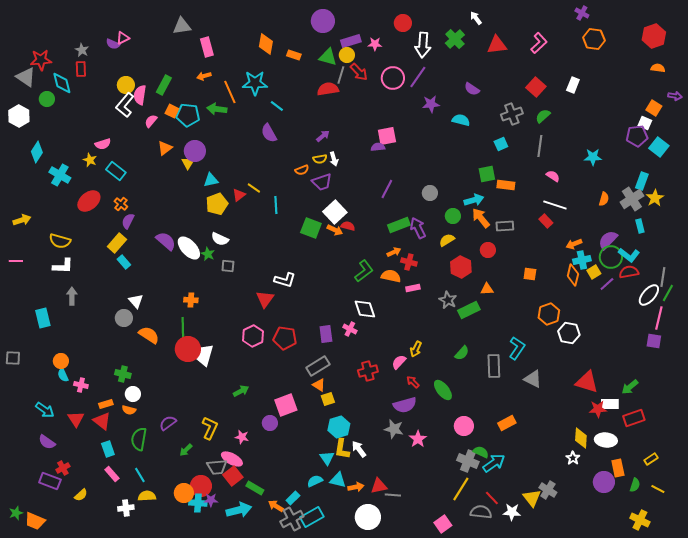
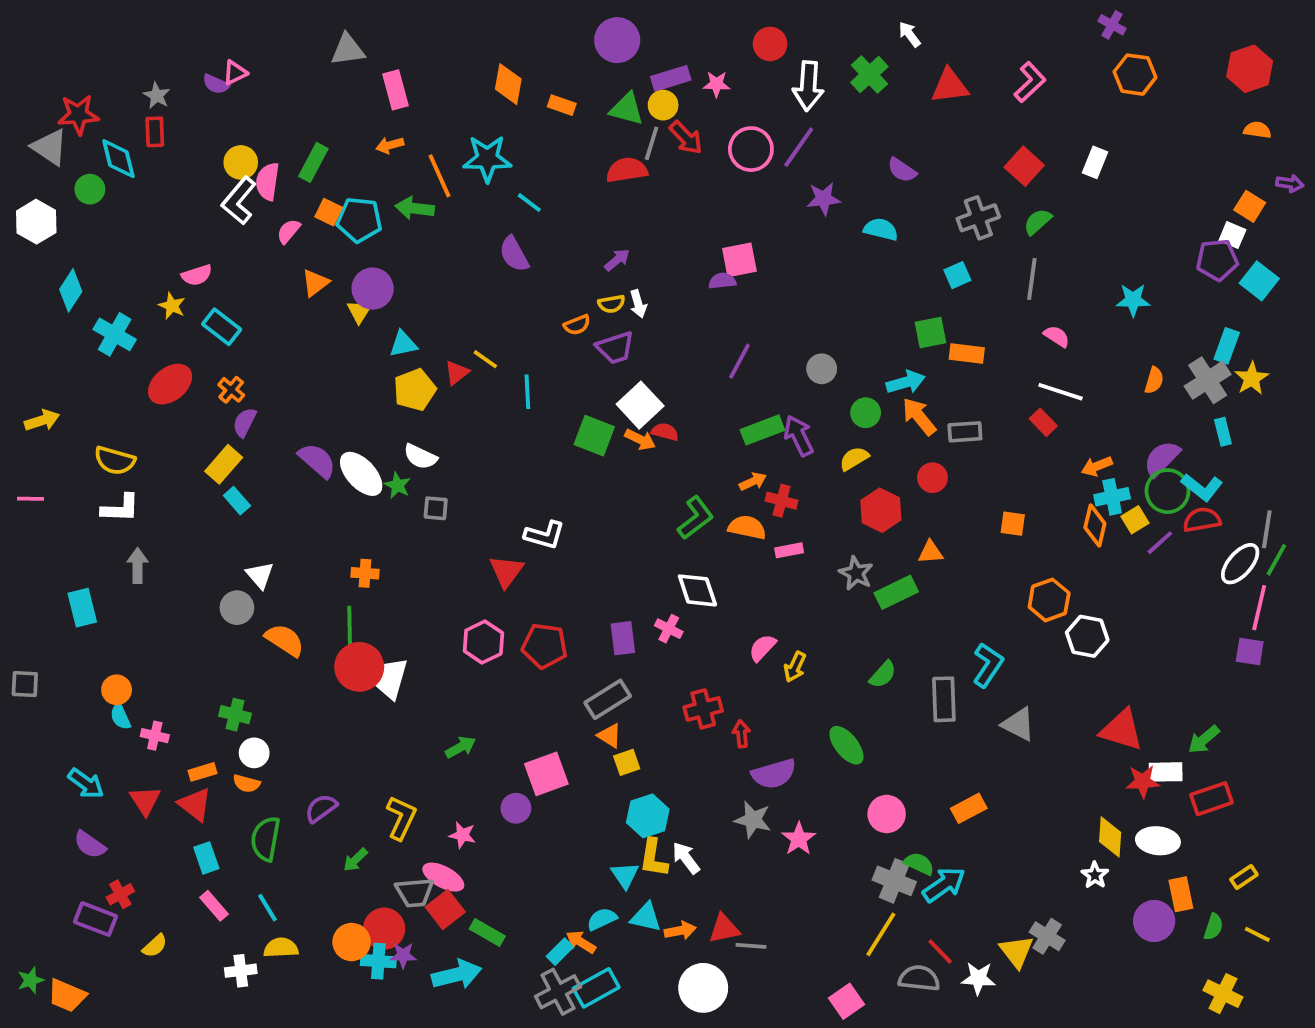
pink semicircle: (399, 362) -> (762, 648), moved
red arrow: (413, 382) -> (741, 734), moved, turned 40
orange arrow: (276, 506) -> (581, 942), moved

